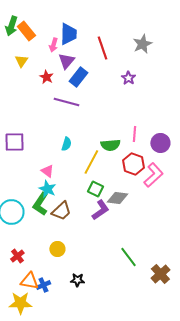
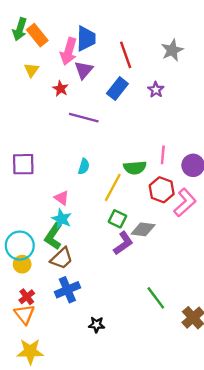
pink arrow: (53, 45) -> (69, 51), size x1.6
blue rectangle: (78, 77) -> (117, 89), moved
brown trapezoid: (61, 211) -> (62, 258), moved
yellow circle: (57, 249) -> (22, 264), moved
orange triangle: (29, 281) -> (24, 314), moved, turned 42
blue cross: (43, 285) -> (67, 290), moved, size x1.5

